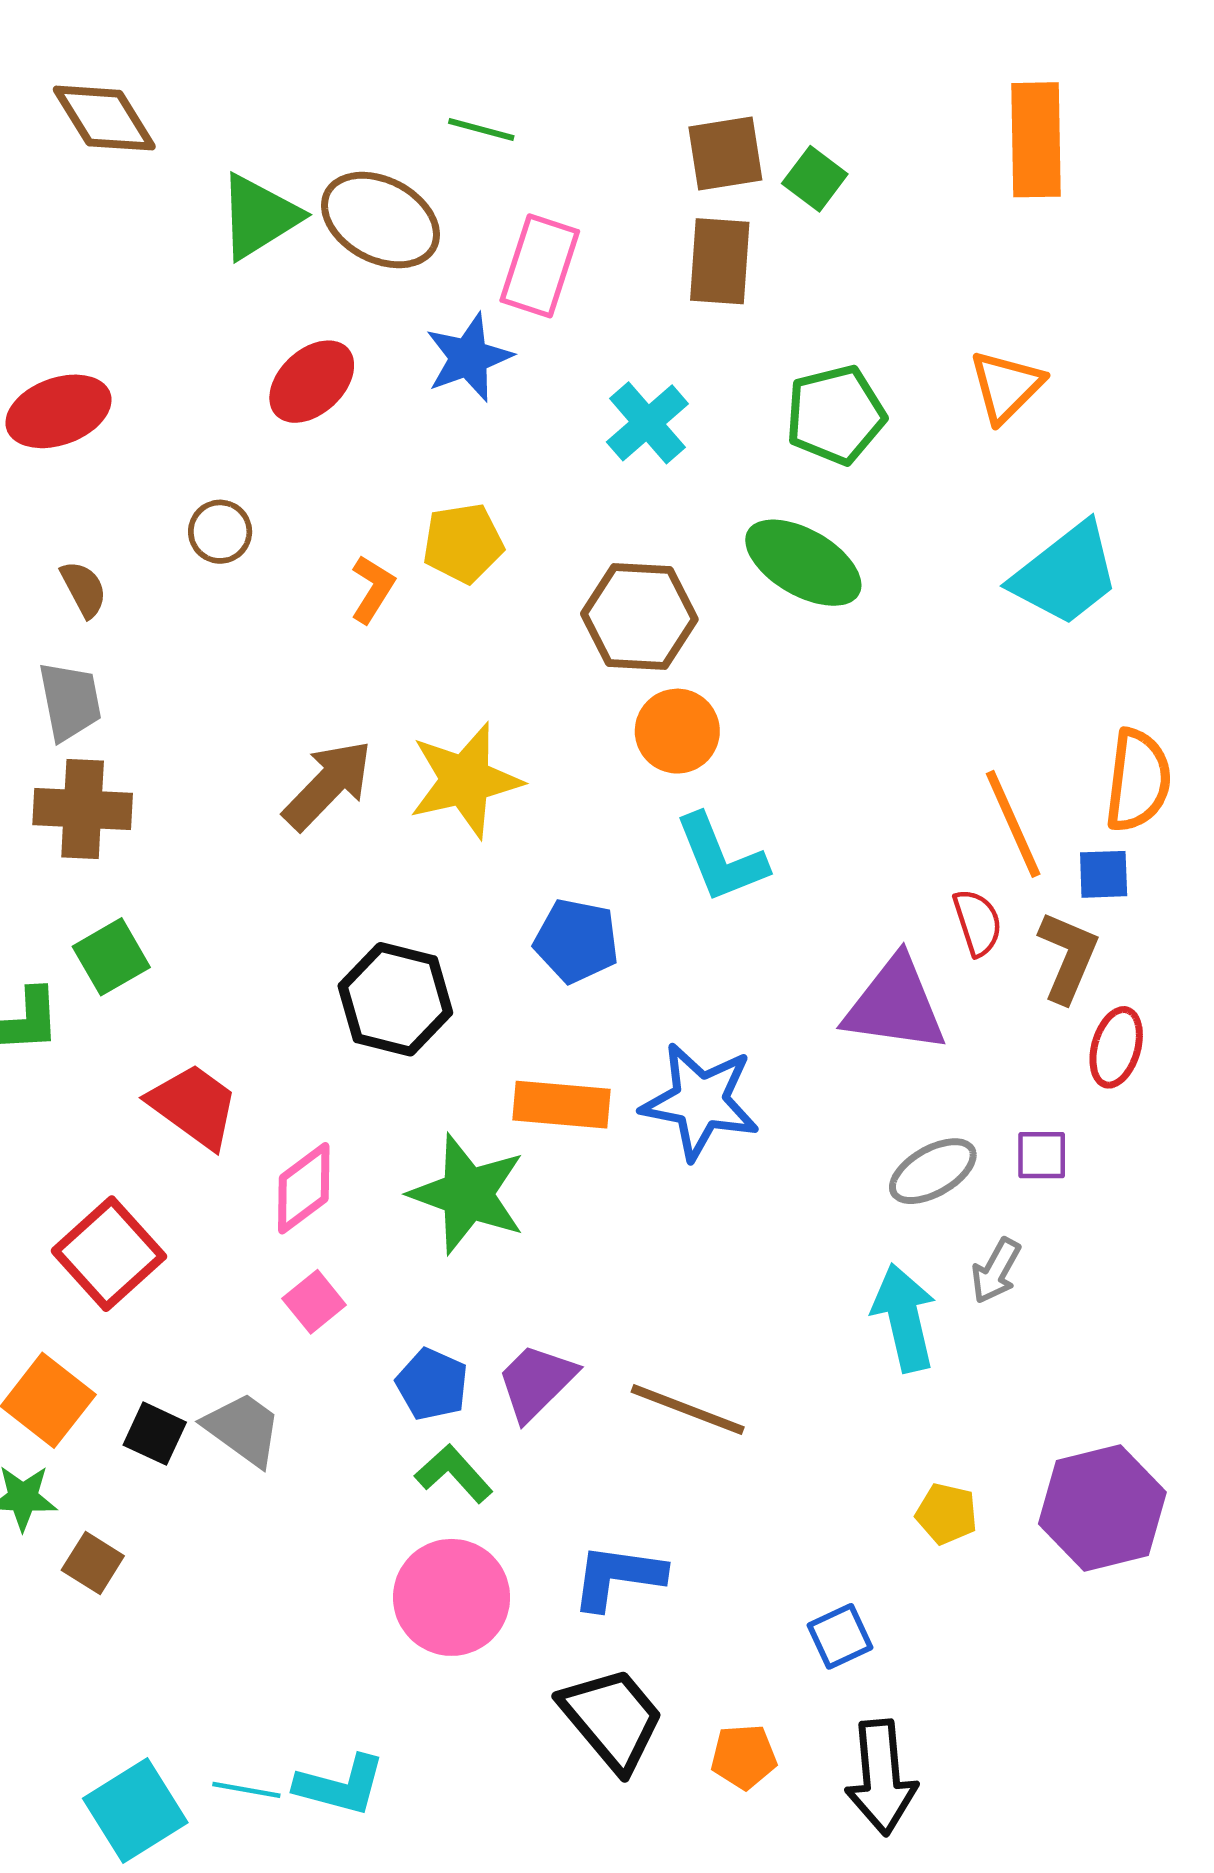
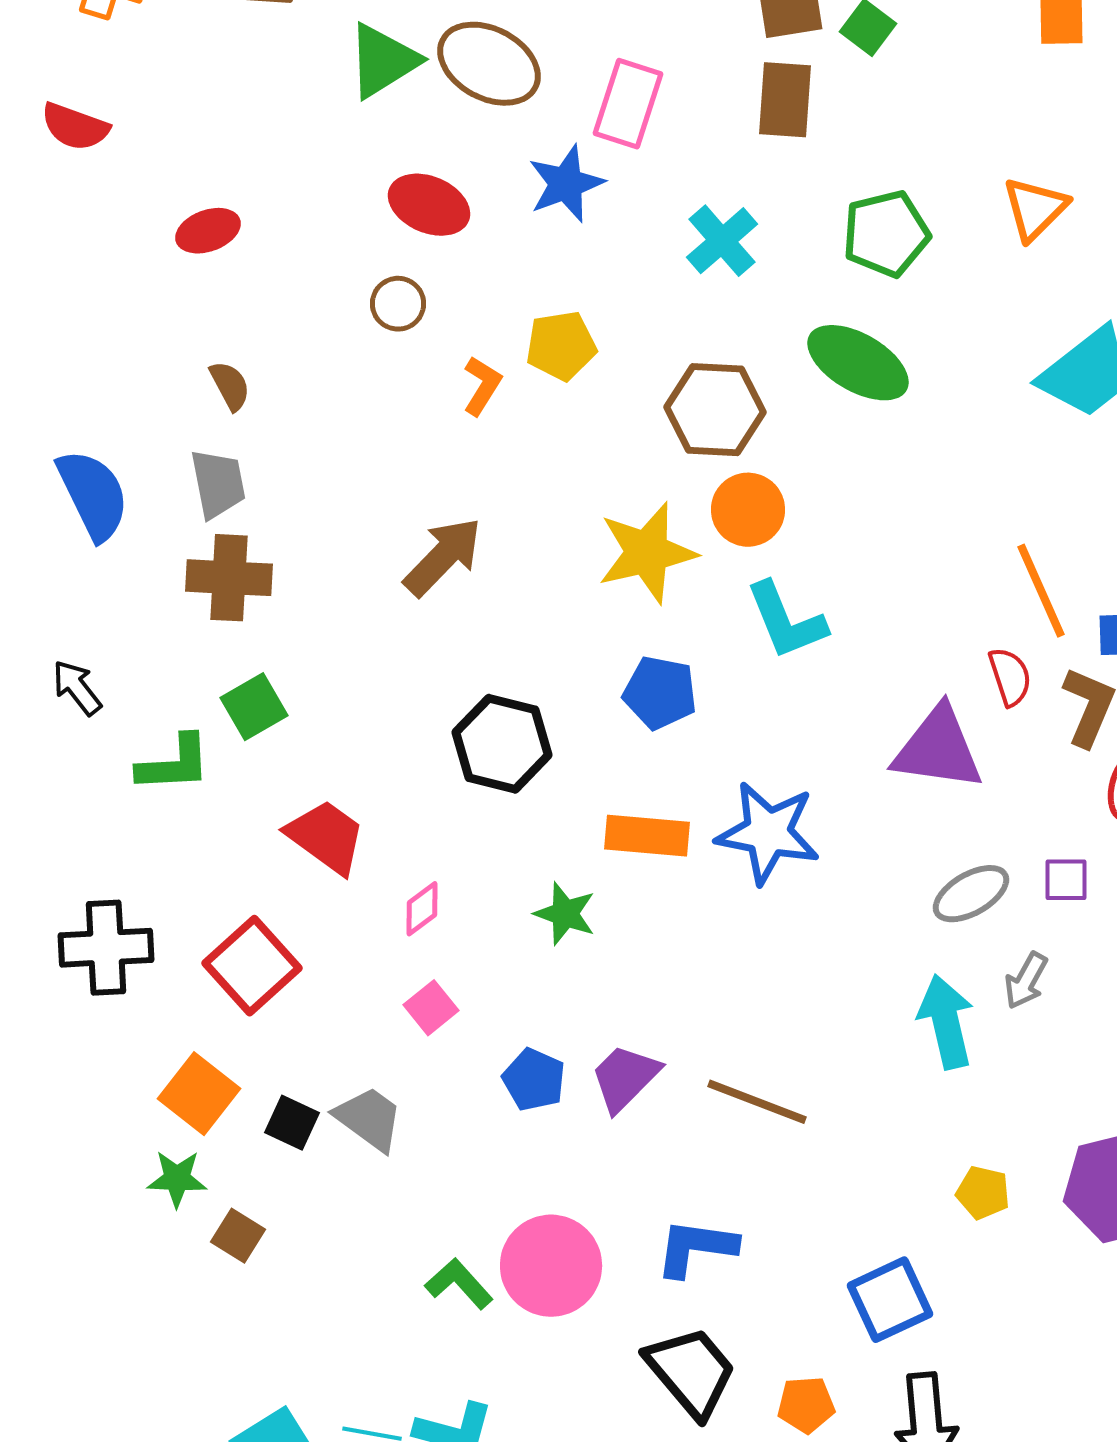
red ellipse: (312, 382) -> (429, 205), turned 66
red ellipse: (58, 411) -> (208, 231), size x0.7
brown circle: (220, 532) -> (398, 304), moved
yellow star: (465, 780) -> (647, 553), moved
pink diamond: (304, 1188) -> (422, 909), size x0.7
green star: (468, 1194) -> (565, 914), size x0.6
green L-shape: (454, 1474) -> (459, 1284), moved
blue square: (840, 1636) -> (890, 1300), size x1.5

